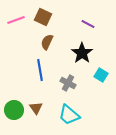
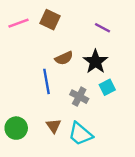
brown semicircle: (47, 42) -> (64, 58), moved, turned -140
cyan square: (101, 75) -> (107, 87), moved, turned 32
brown triangle: (36, 108) -> (54, 126), moved

